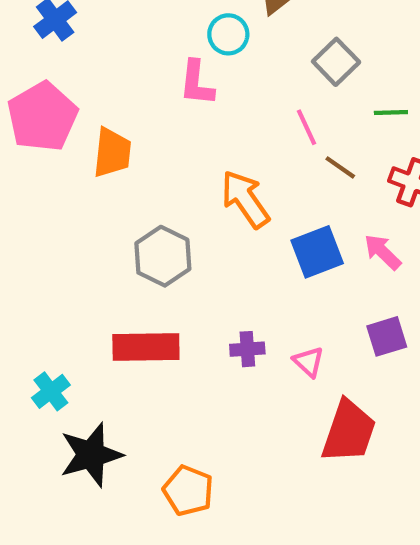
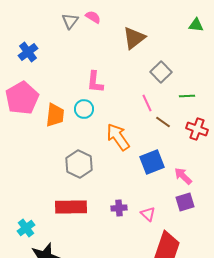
cyan circle: (228, 34) -> (84, 109), moved
pink arrow: (383, 252) -> (183, 176), moved

